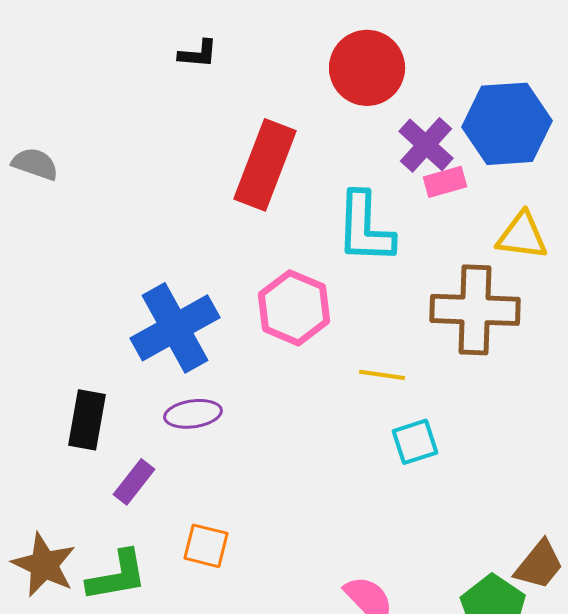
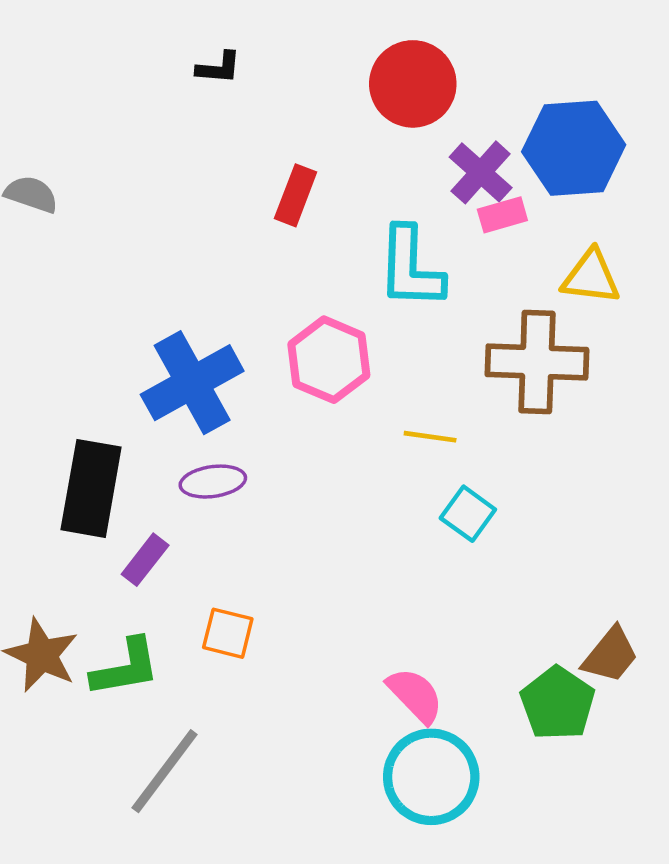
red rectangle: (265, 165) -> (296, 195), size x0.6
black rectangle: (87, 420) -> (91, 488), size x1.4
cyan square: (415, 442) -> (468, 514), turned -36

